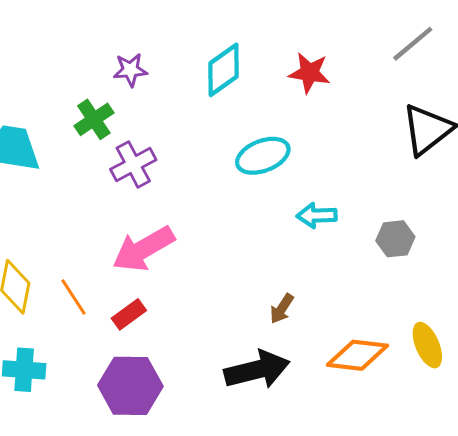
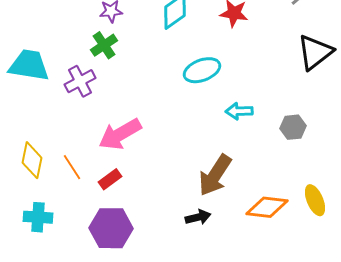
green cross: (94, 119) -> (104, 45), moved
purple cross: (133, 165) -> (80, 81), moved
brown arrow: (282, 309) -> (215, 175), size x2.0
black arrow: (257, 370) -> (198, 217), size x0.6

